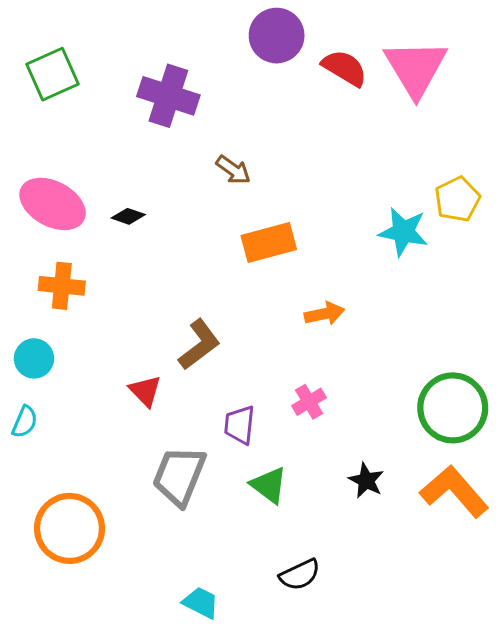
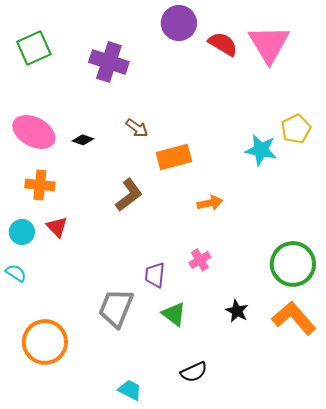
brown arrow: (233, 170) -> (137, 128), moved
brown L-shape: (199, 345) -> (129, 195), moved
red triangle: (145, 391) -> (57, 227), moved
cyan semicircle: (25, 422) -> (16, 273), turned -80

